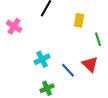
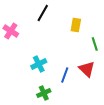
blue line: (68, 70) -> (65, 75), turned 63

